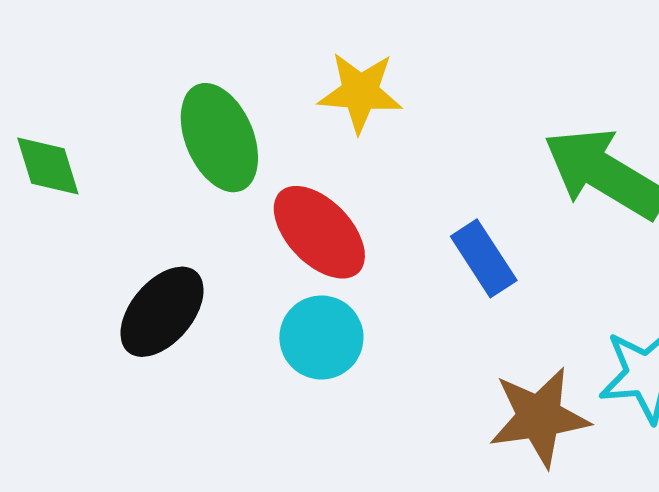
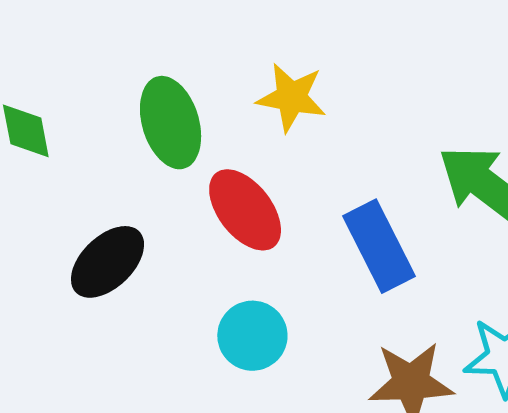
blue rectangle: (484, 258) -> (379, 246), size x1.4
cyan circle: (321, 337) -> (252, 336), moved

